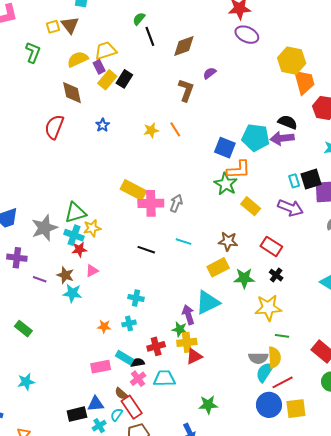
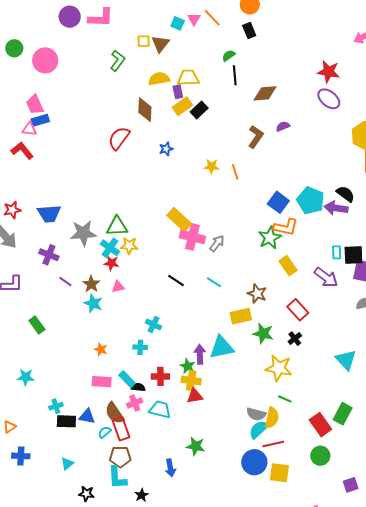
orange star: (104, 326) -> (101, 349), moved
brown semicircle: (121, 394) -> (115, 413), size x1.6
cyan cross: (99, 426) -> (56, 406), moved

